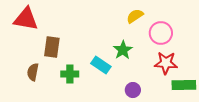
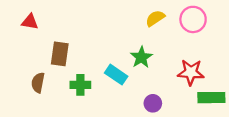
red triangle: (26, 19) -> (30, 22), size x0.6
pink circle: (161, 33) -> (193, 19), moved

